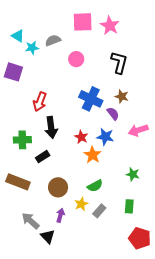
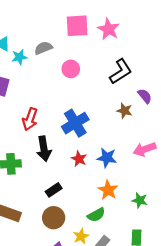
black L-shape: (119, 62) -> (121, 72), turned 45
blue cross: (91, 99) -> (75, 123), moved, turned 35
purple semicircle: (113, 114) -> (145, 96), moved
orange star: (93, 155) -> (108, 190), moved
black rectangle: (43, 157) -> (54, 190), moved

